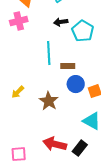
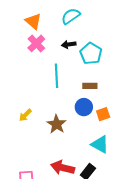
pink cross: (19, 21) -> (36, 43), moved, turned -30
brown rectangle: (68, 66) -> (90, 86), moved

